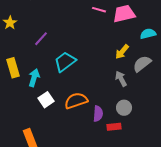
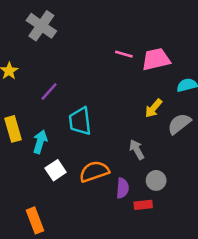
cyan trapezoid: (65, 62) -> (80, 121), turned -60
gray arrow: (121, 79) -> (137, 150), moved

